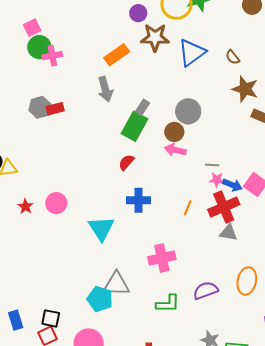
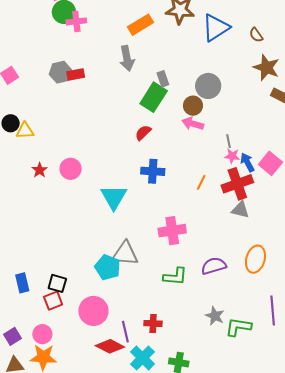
gray rectangle: (142, 107) -> (163, 79), turned -56
gray line: (212, 165) -> (228, 141), turned 72
blue arrow: (232, 185) -> (247, 162), turned -144

